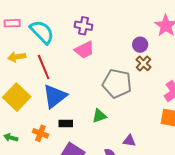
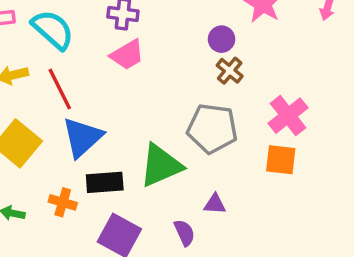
gray pentagon: (117, 83) -> (212, 128), moved
green triangle: (99, 116) -> (161, 165), size x1.8
black rectangle: (66, 123) -> (105, 182), size x1.5

